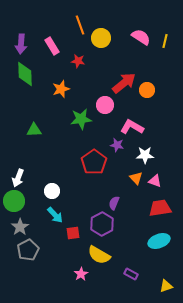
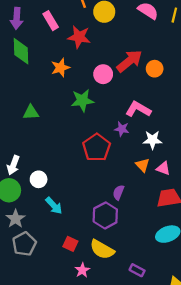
red star: (78, 61) -> (79, 37), size x1.5
pink circle: (105, 105) -> (103, 74), moved
white circle: (52, 191) -> (39, 179), moved
red square: (73, 233) -> (70, 244), moved, turned 32

